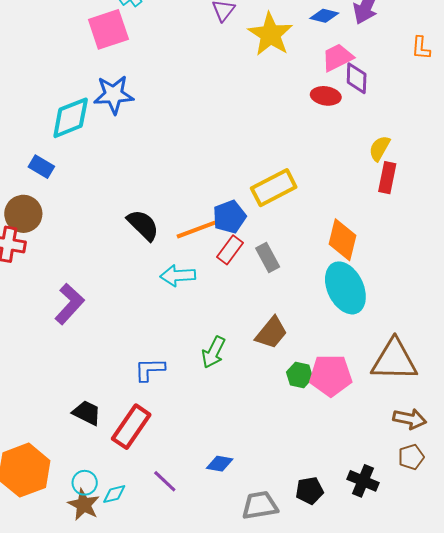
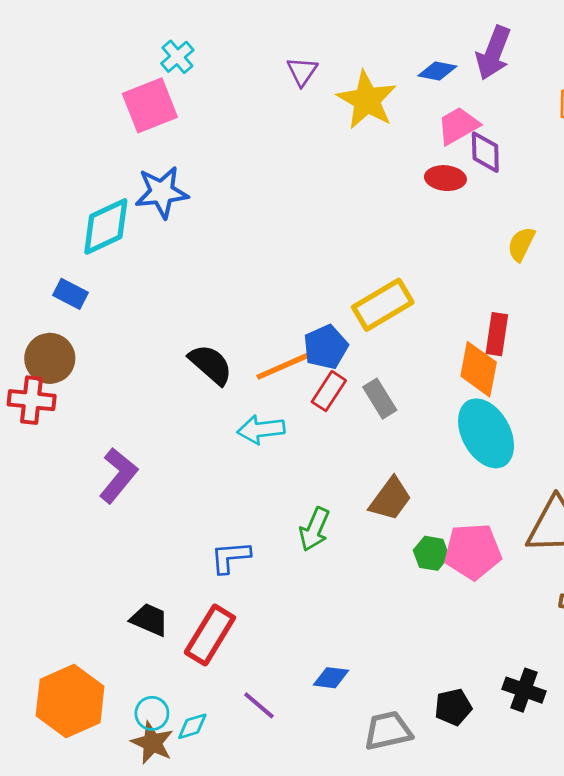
red rectangle: (387, 178) -> (497, 334), moved

